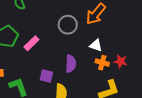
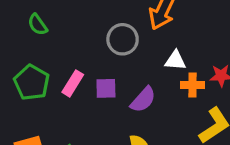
purple semicircle: (71, 64) -> (143, 100), turned 54
purple square: (46, 76) -> (106, 88), moved

